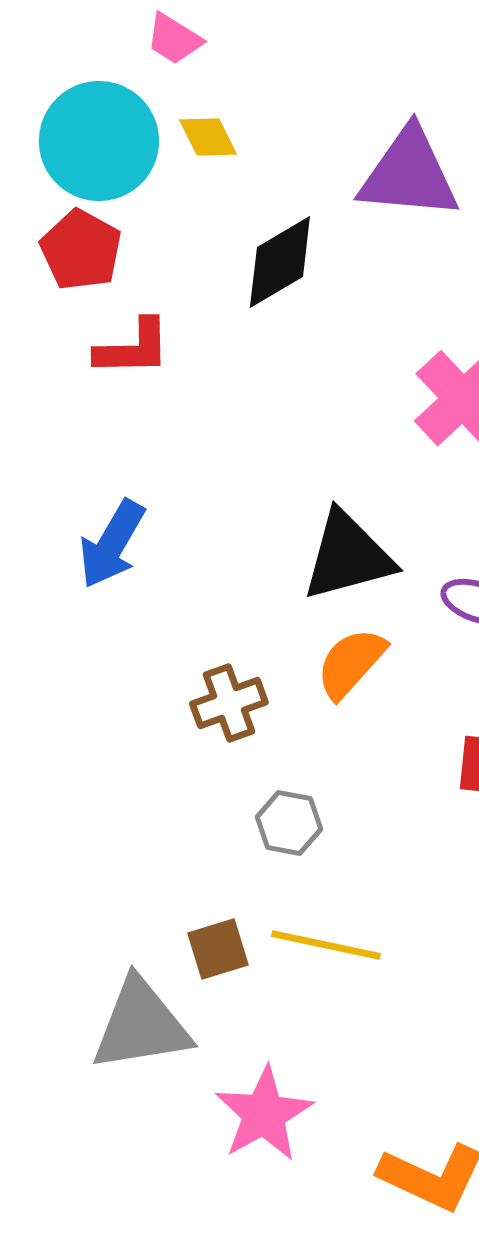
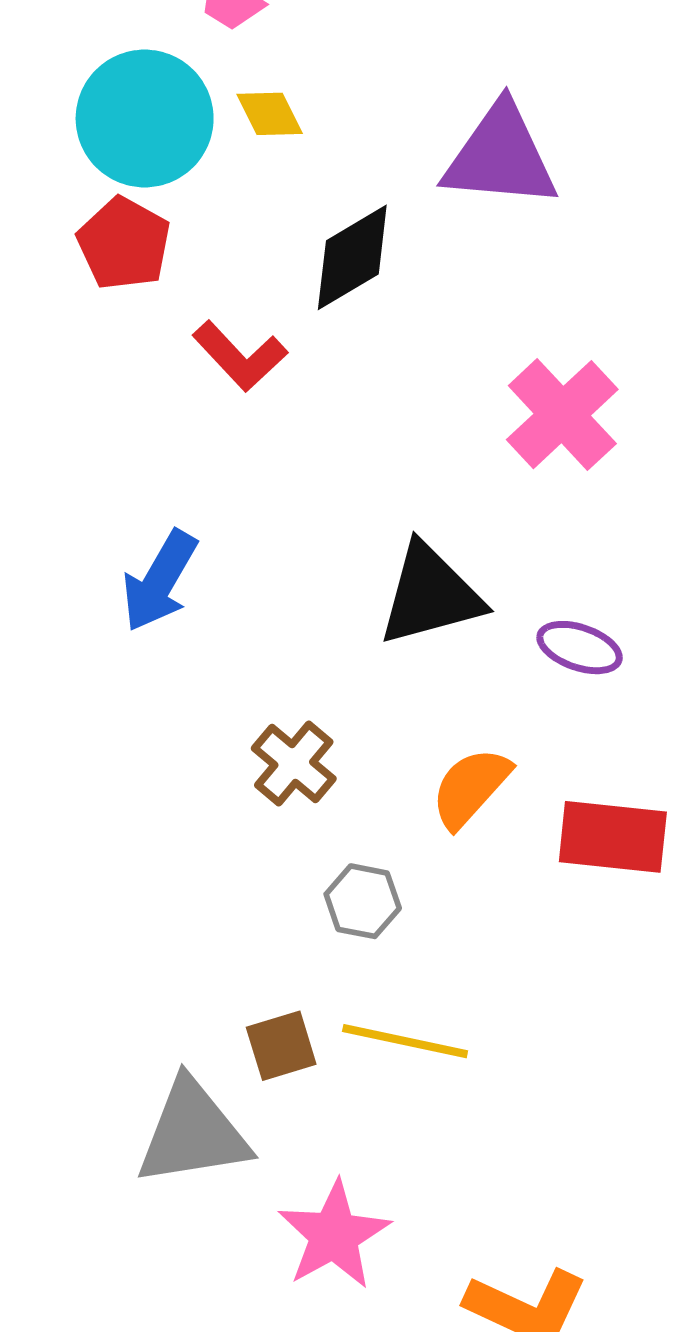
red L-shape: (133, 348) -> (240, 356), moved, turned 48
orange semicircle: (351, 663) -> (471, 788), moved
brown cross: (229, 703) -> (294, 763), turned -30

